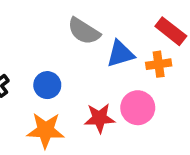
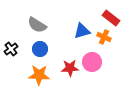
gray semicircle: (84, 31) -> (37, 25), moved
orange cross: (159, 64) -> (104, 37), turned 32

